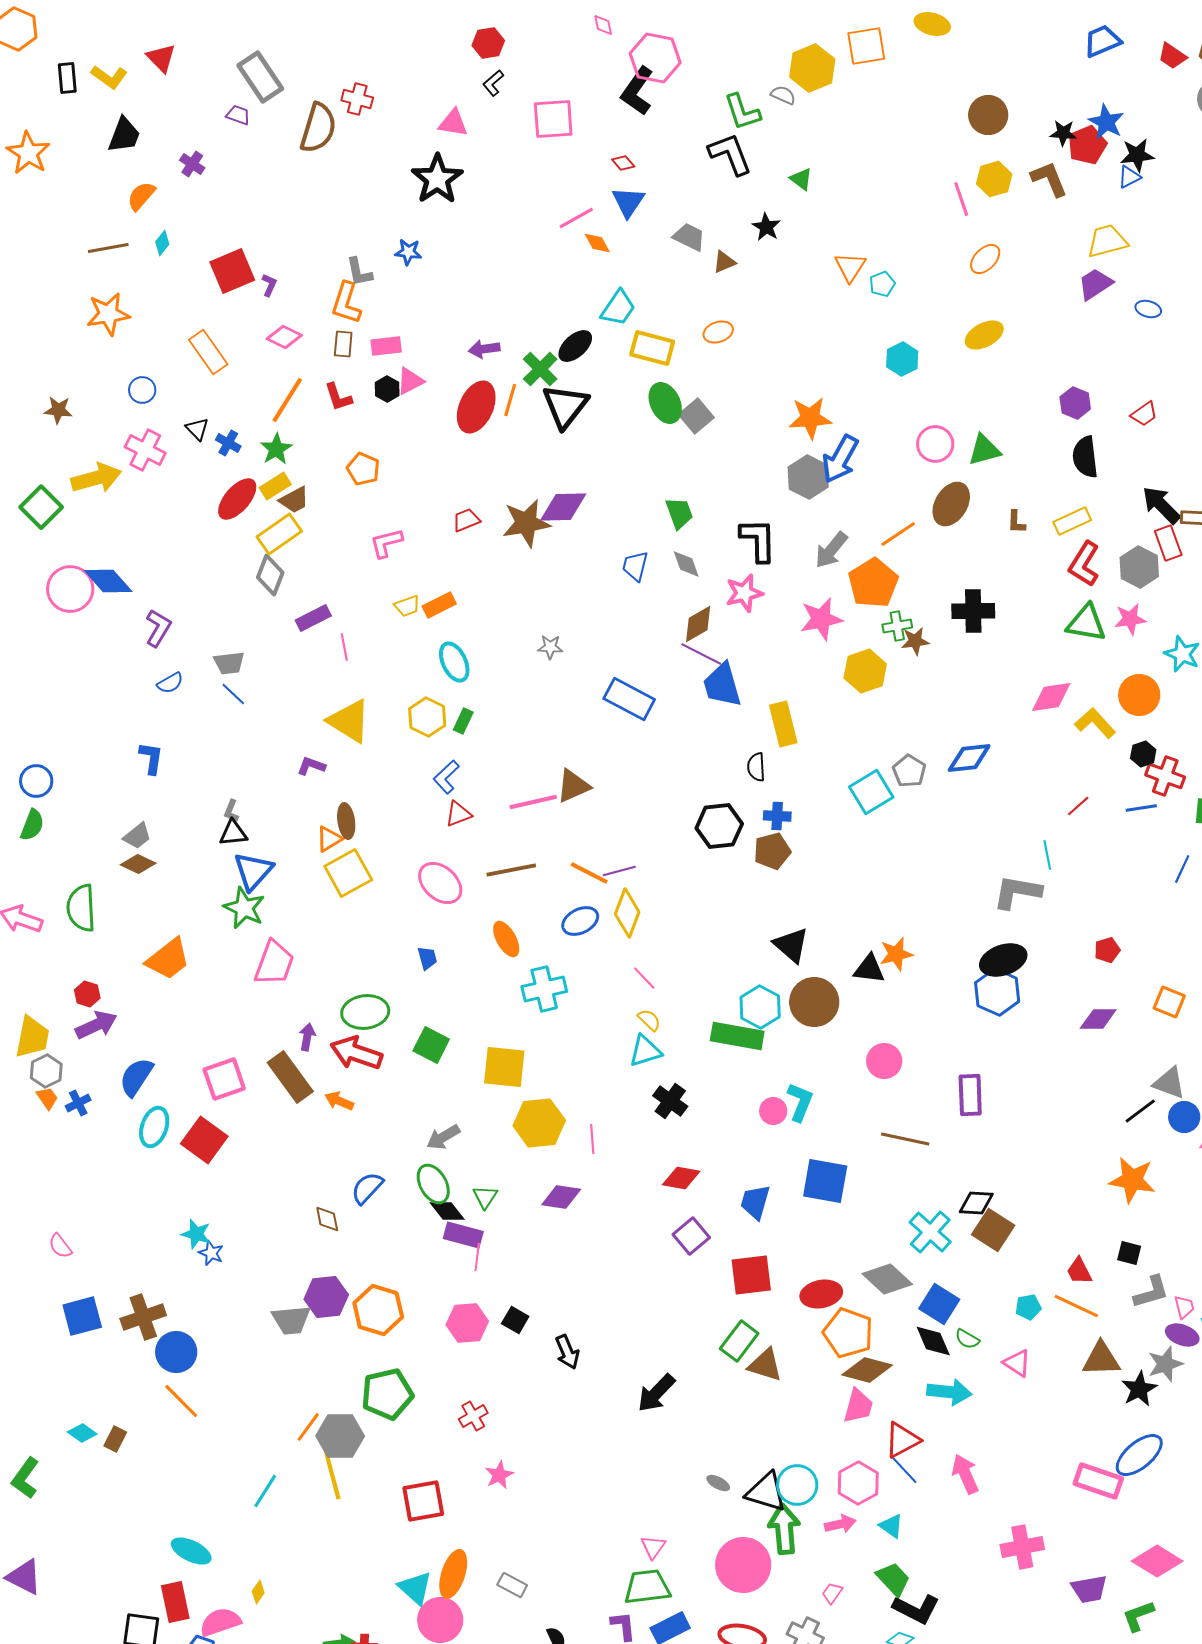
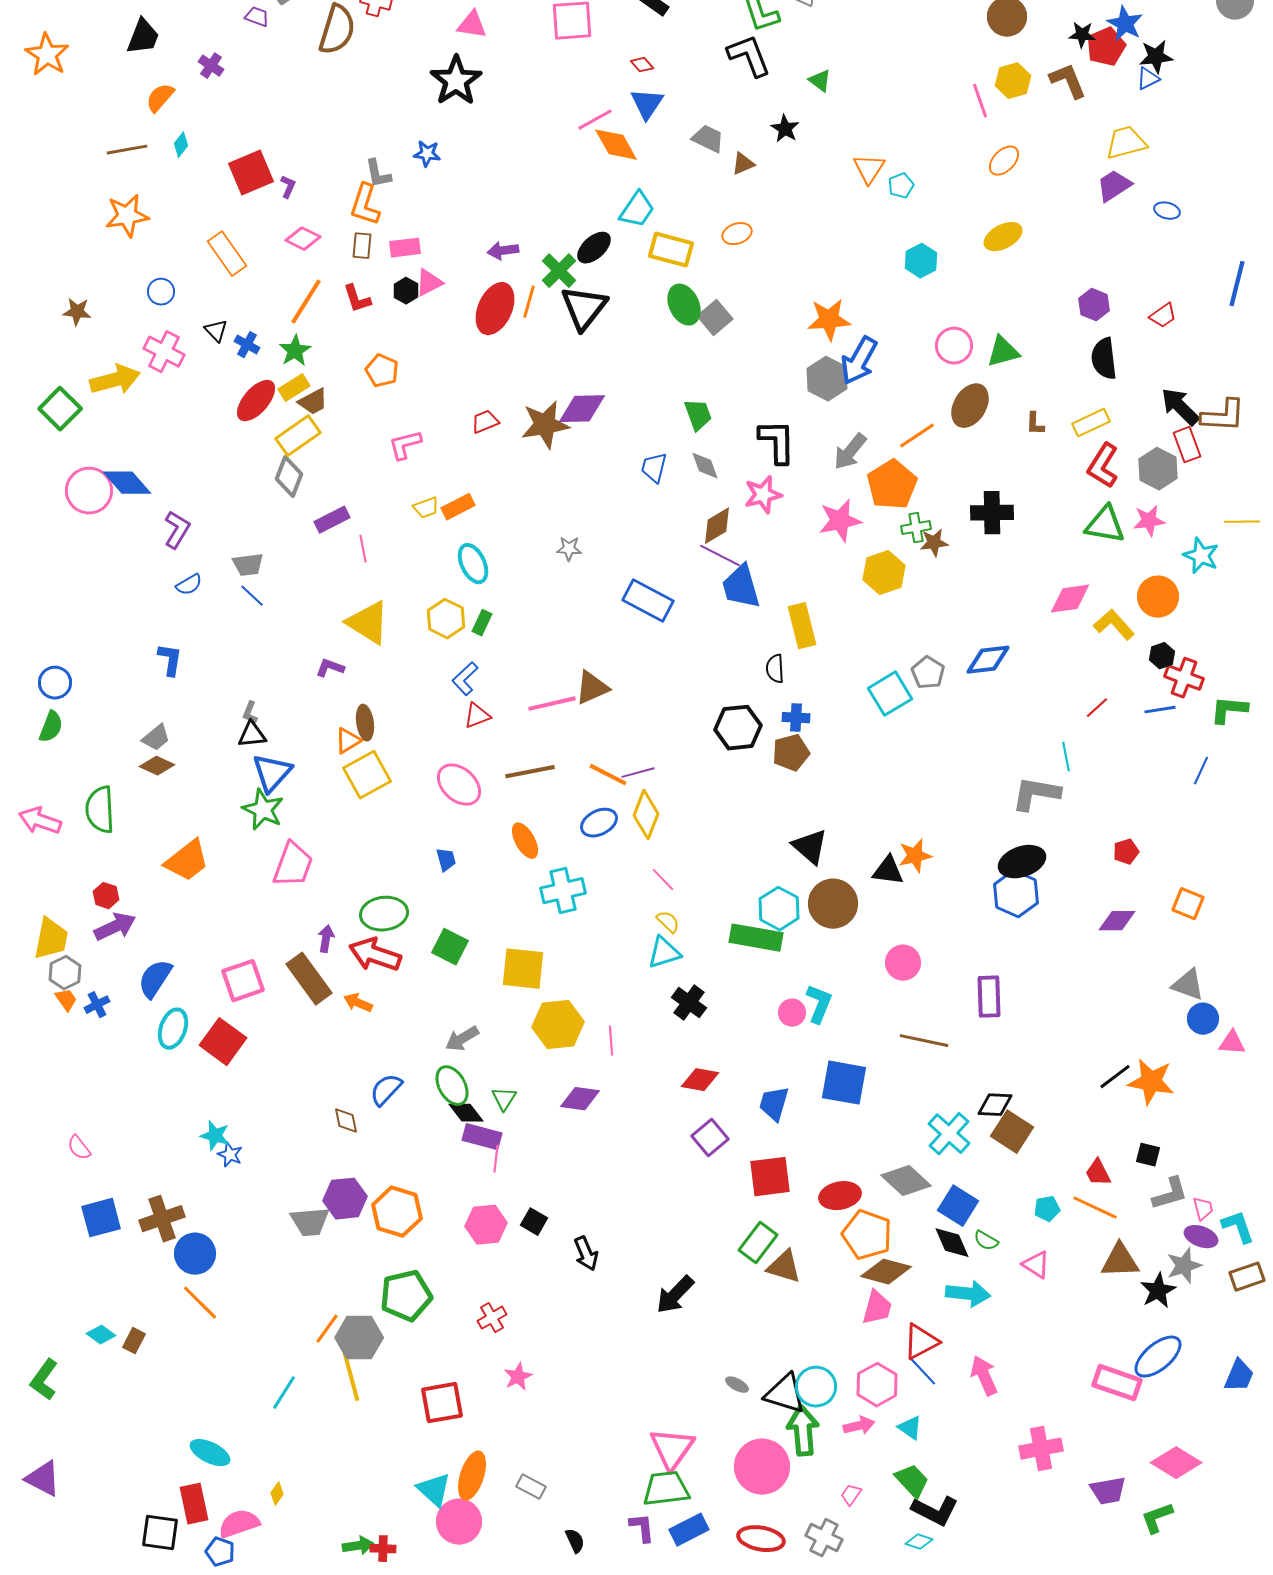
orange diamond: (597, 243) -> (616, 145), size x1.6
black line: (1140, 1111) -> (1115, 1077), moved
pink triangle: (653, 1547) -> (672, 1449), size x1.8

